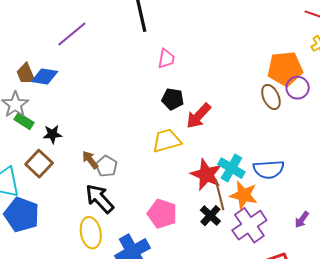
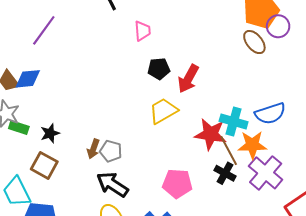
brown arrow: (90, 160) -> (93, 149), turned -108

